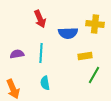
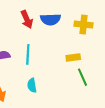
blue semicircle: (68, 33) -> (50, 19), moved
green line: (94, 75) -> (82, 77), turned -54

